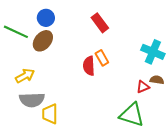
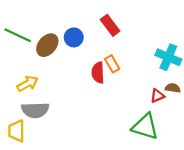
blue circle: (46, 18) -> (74, 37), moved
yellow trapezoid: (50, 114) -> (17, 131), moved

